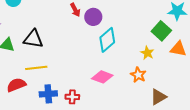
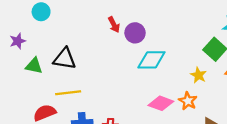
cyan diamond: (107, 40) -> (151, 60), turned 40
pink diamond: (102, 77) -> (161, 103), moved

